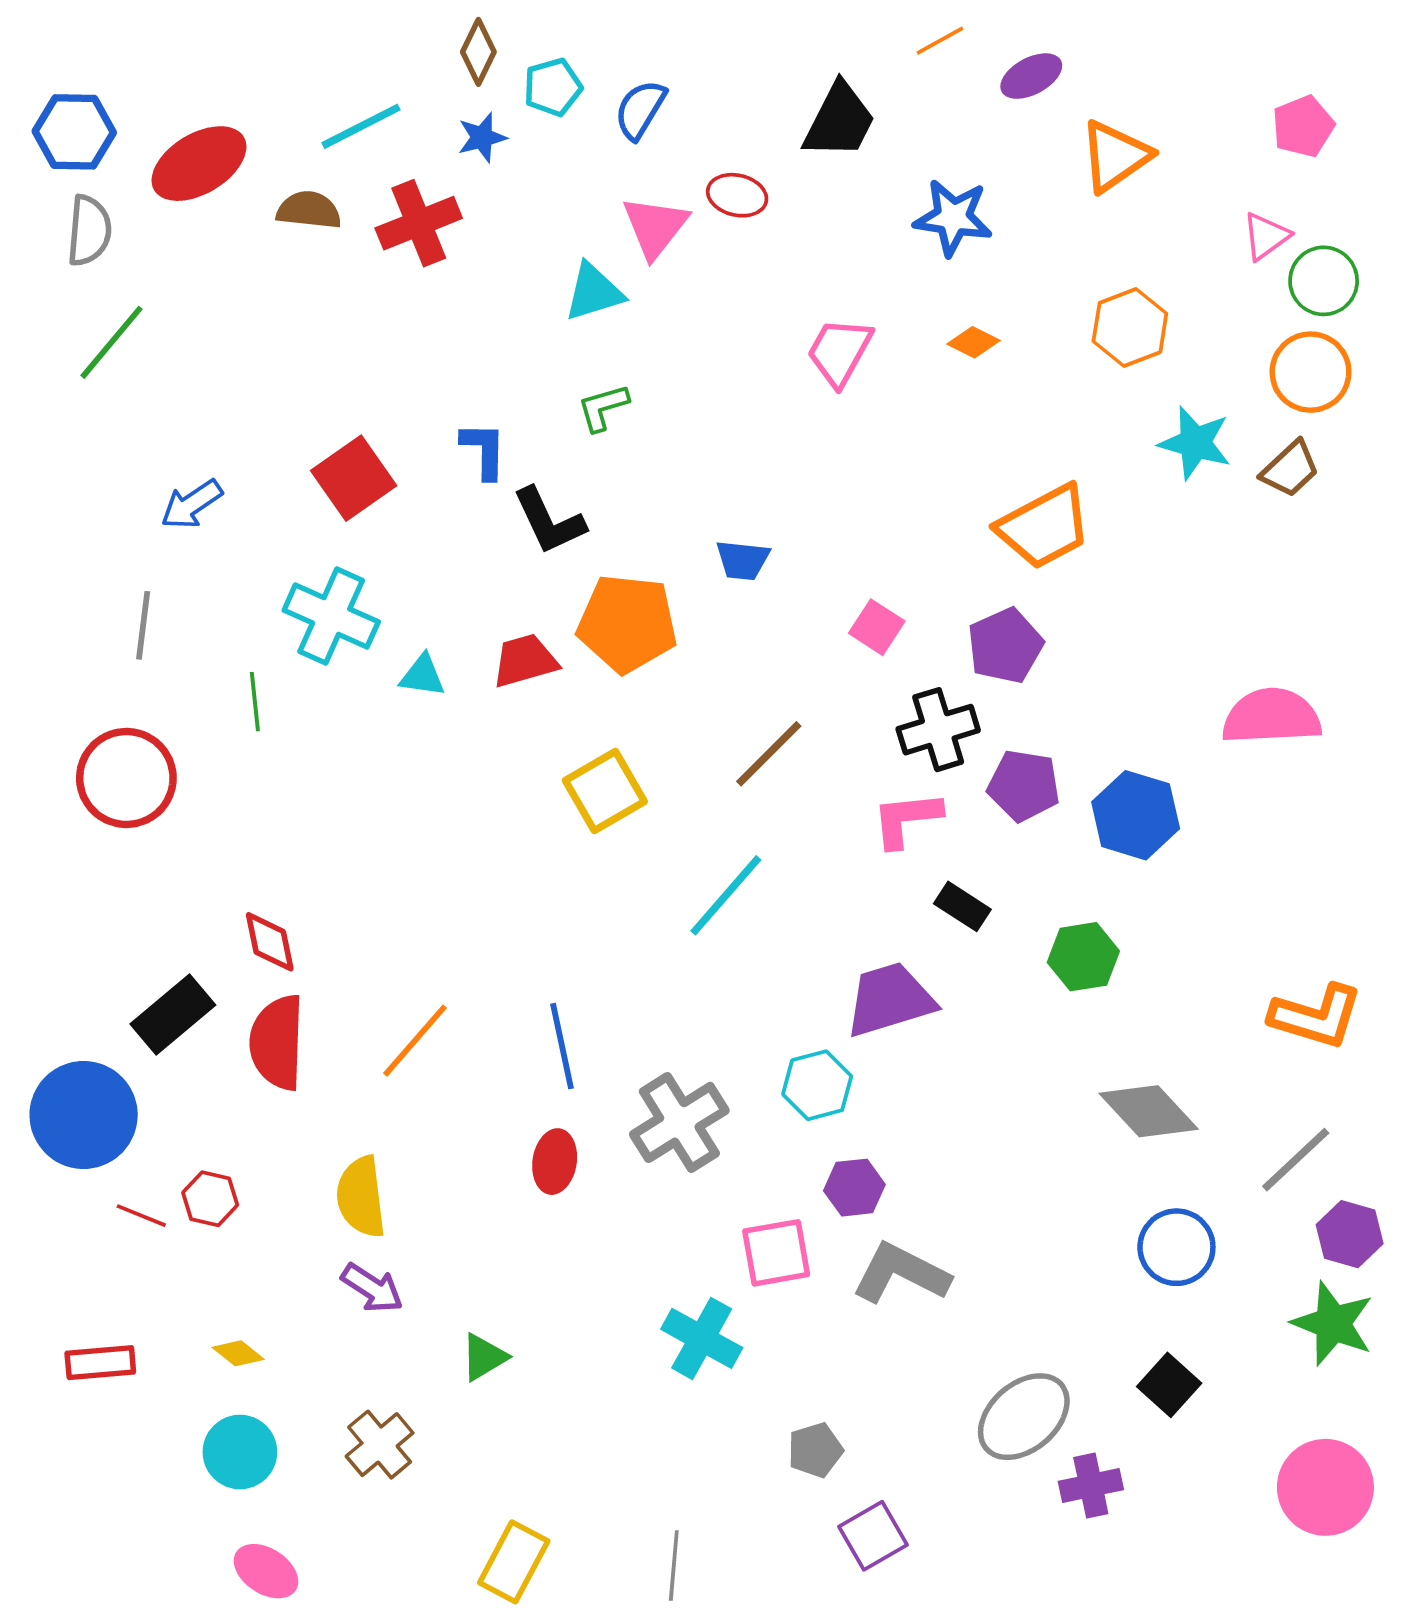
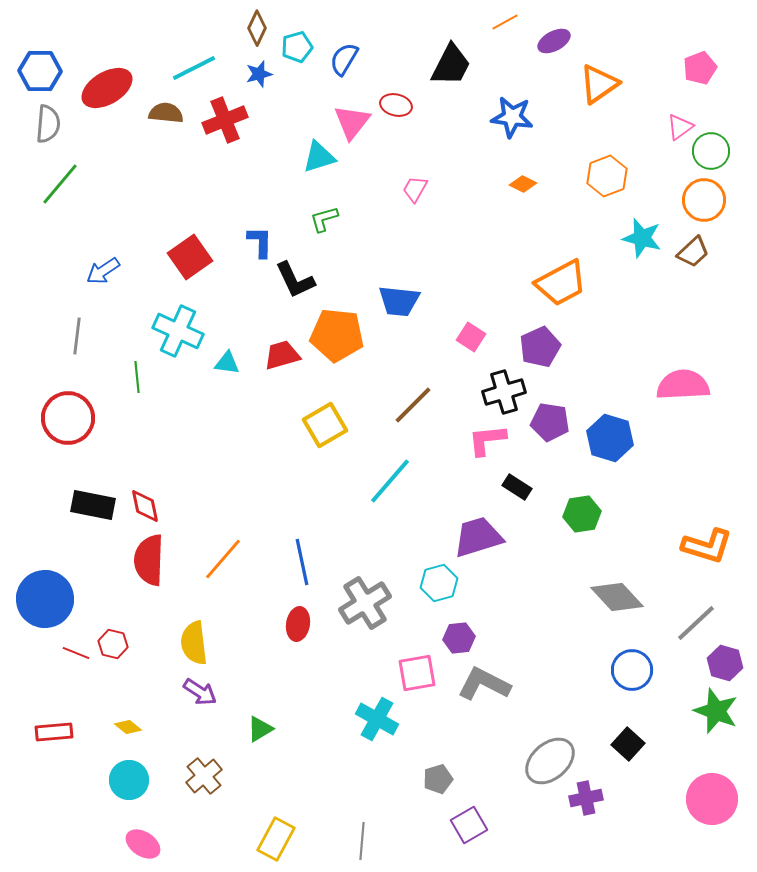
pink trapezoid: (839, 352) -> (415, 189), moved, size x0.7
blue trapezoid: (743, 560) -> (399, 301), size x1.4
black rectangle: (173, 1014) -> (93, 505), moved, turned 51

